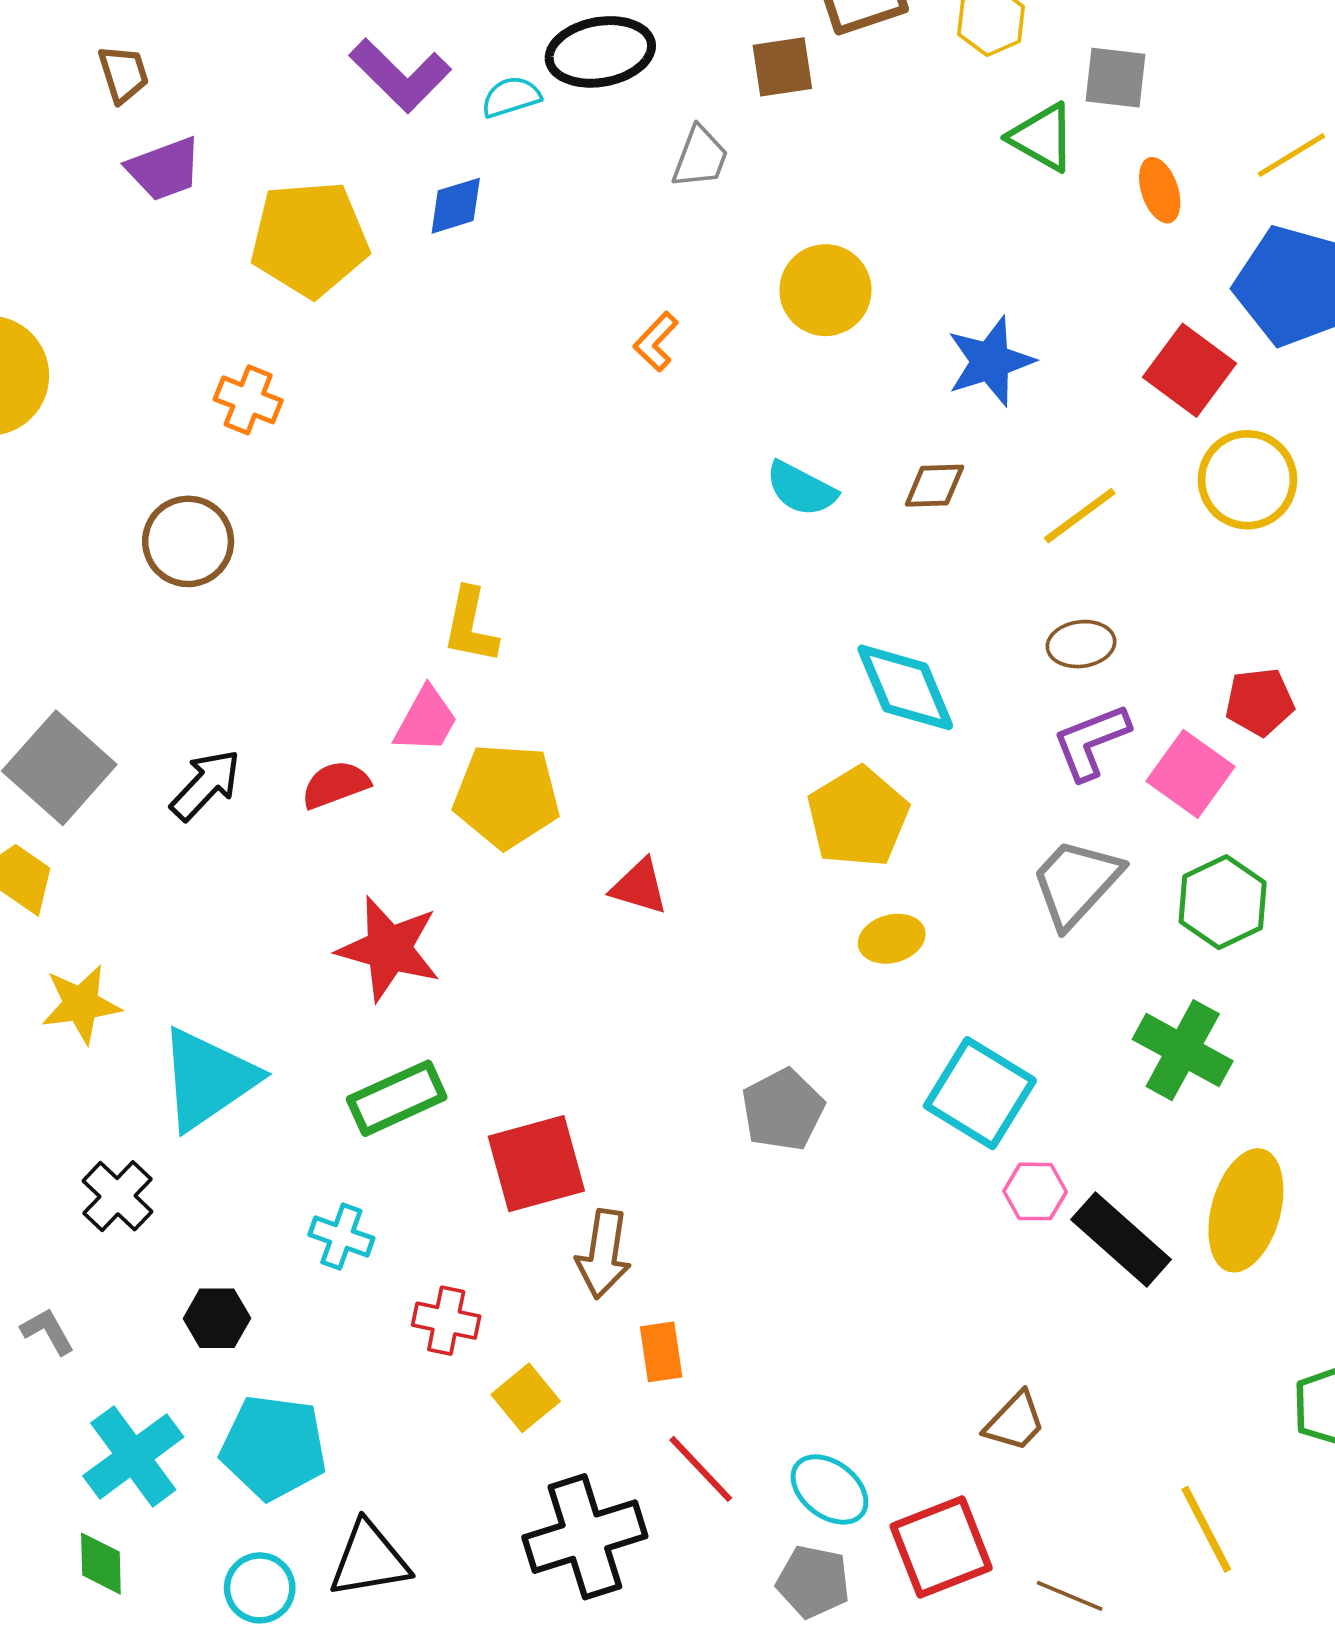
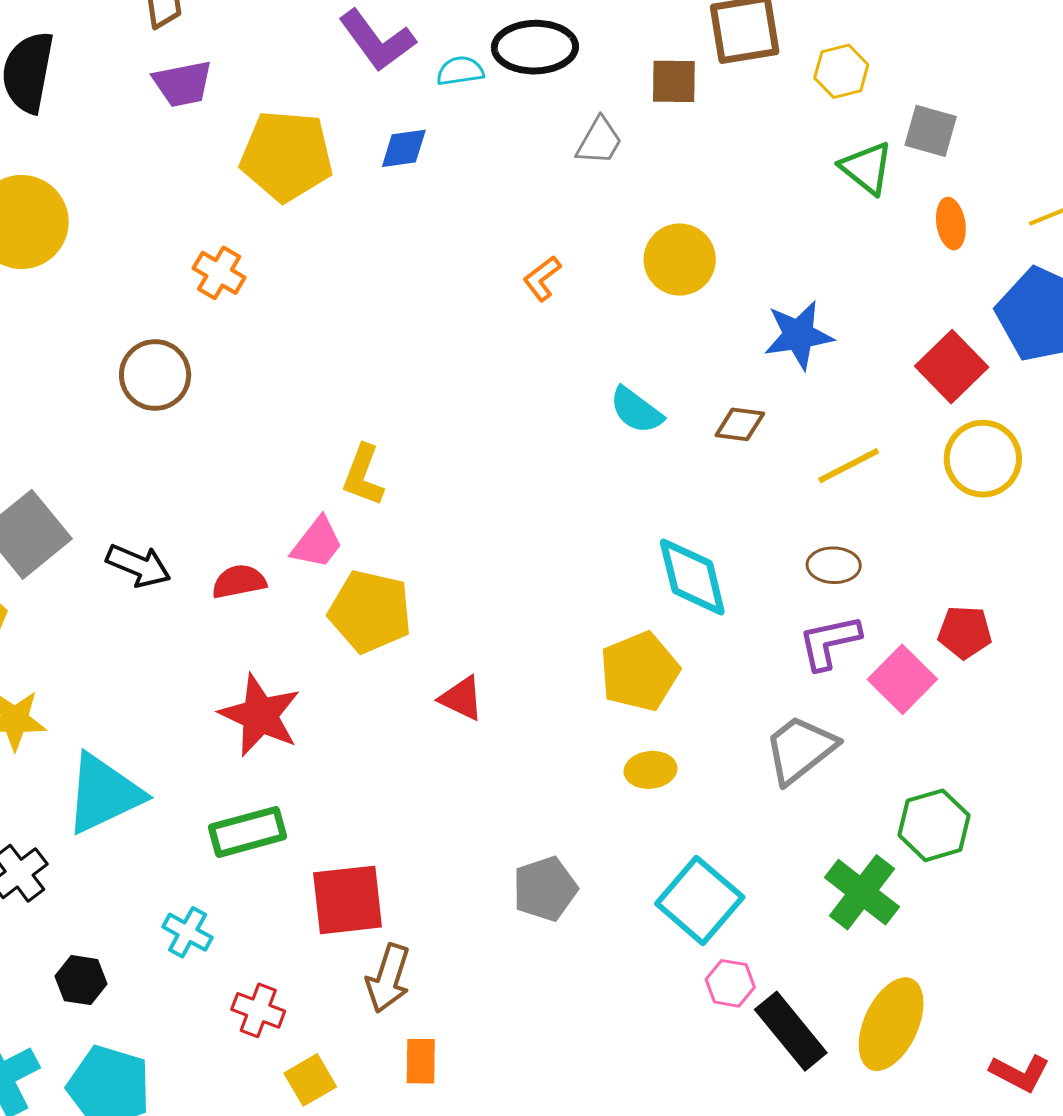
black arrow: (206, 785) -> (138, 566), turned 60
green hexagon: (1223, 902) -> (934, 825), moved

